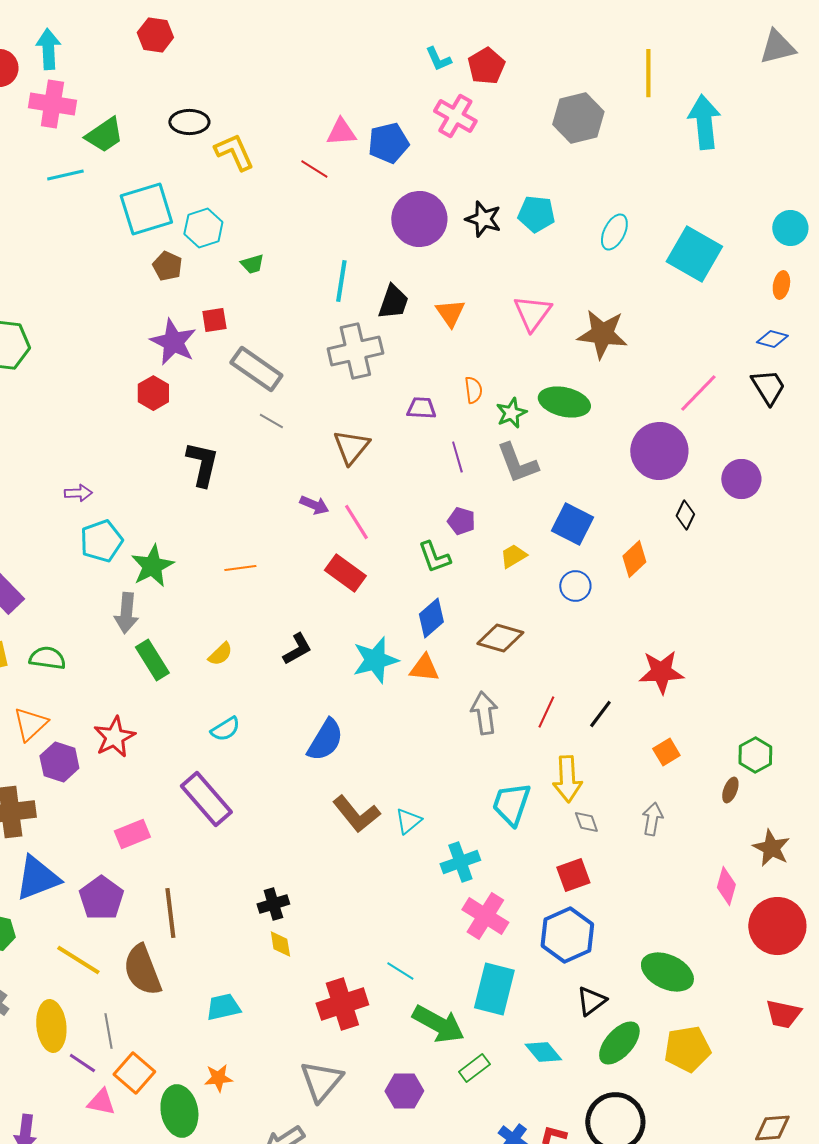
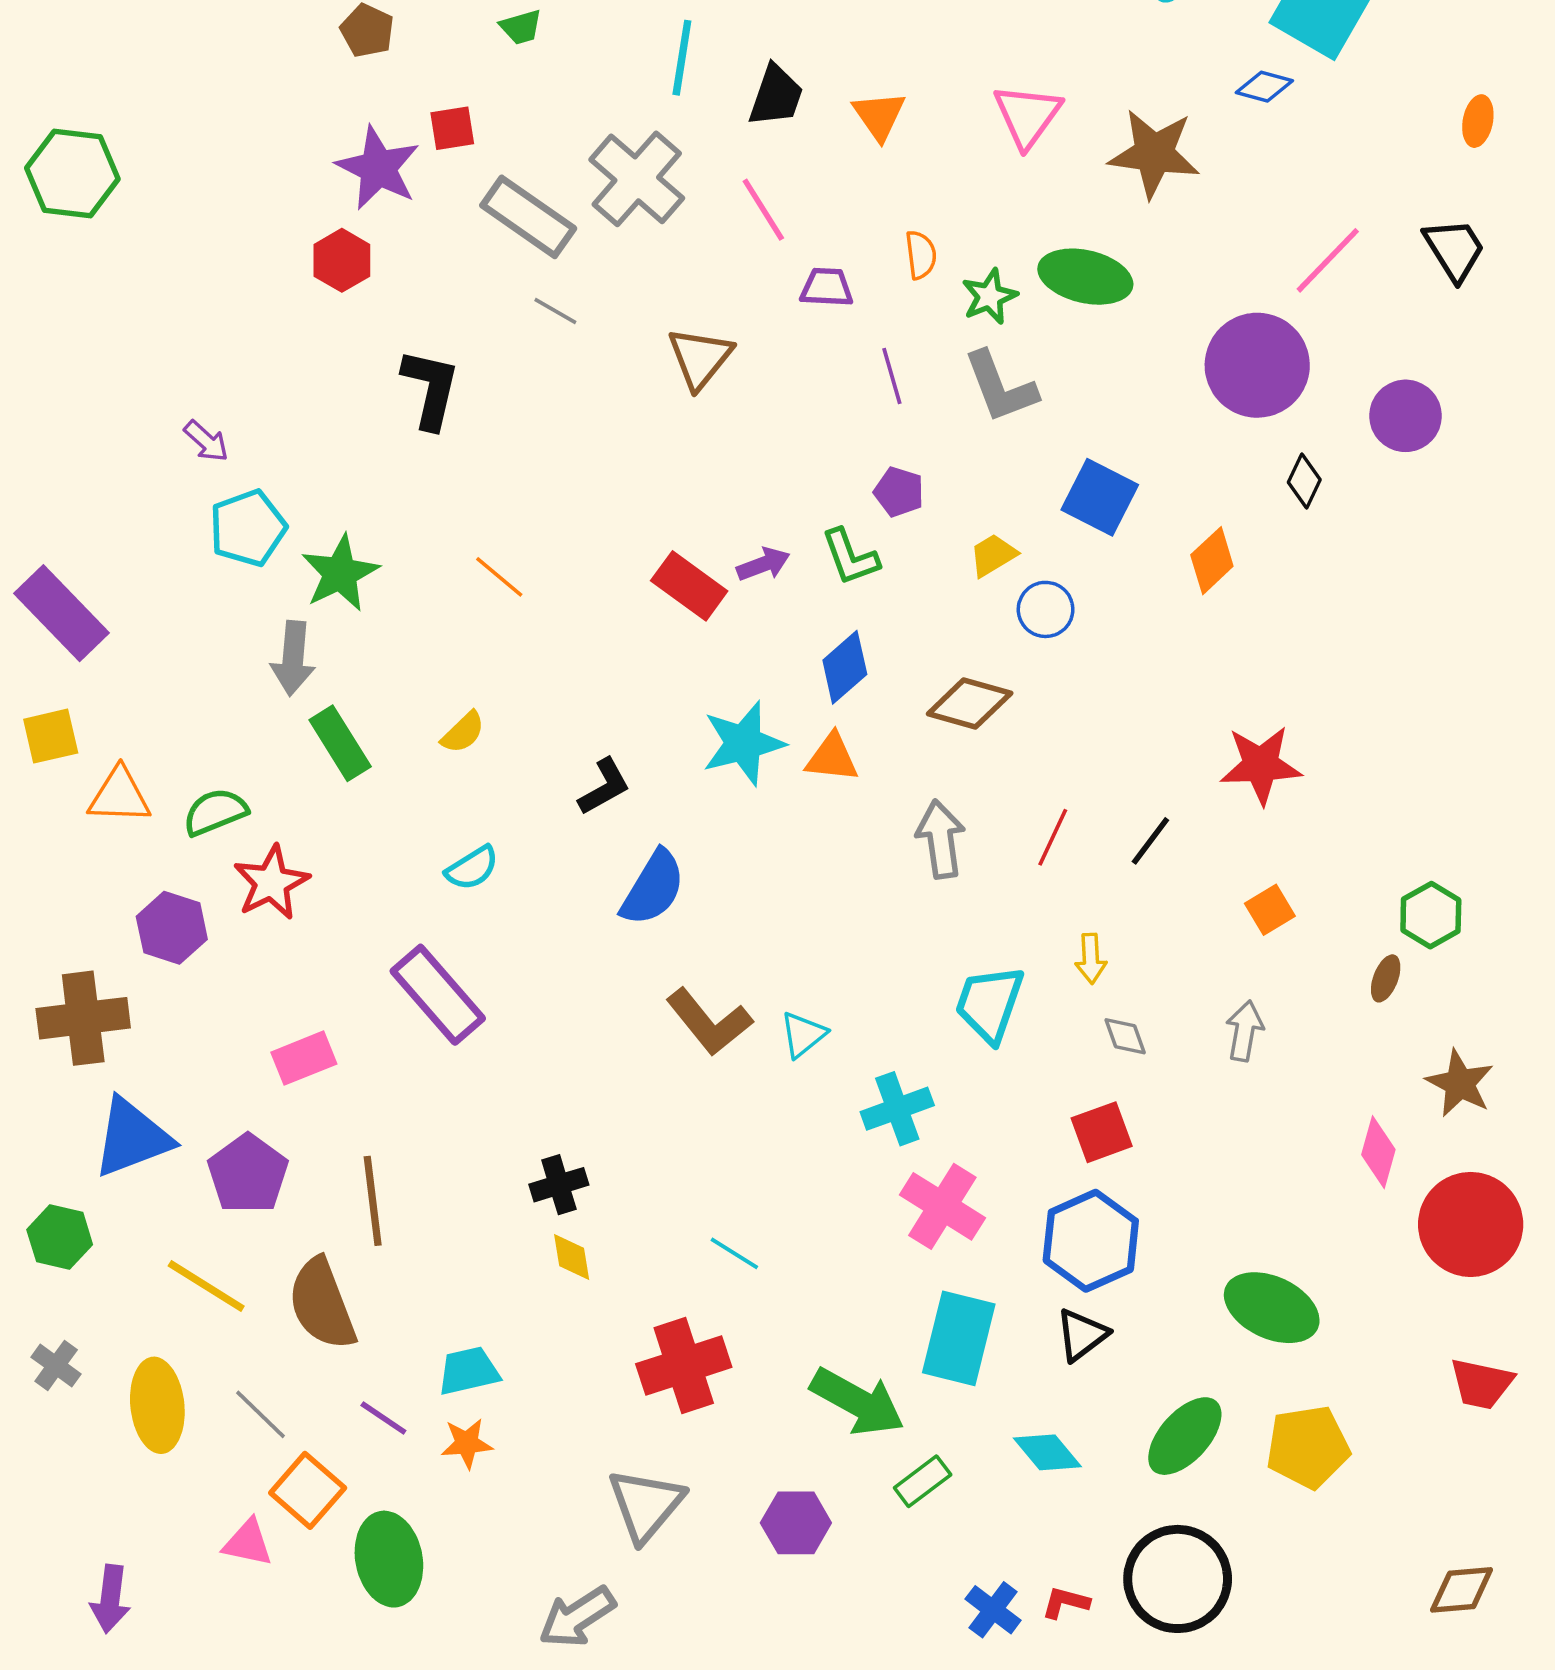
orange ellipse: (781, 285) -> (1478, 121), moved
blue diamond: (772, 339) -> (1264, 87), moved
gray cross: (355, 351) -> (637, 179), moved, turned -36
purple arrow: (78, 493) -> (206, 441), turned 44
purple arrow: (314, 505) -> (763, 564), moved, turned -44
pink line: (356, 522) -> (763, 210), moved
orange line: (240, 568) -> (499, 577), turned 48
blue circle: (575, 586) -> (1046, 609), moved
black L-shape: (297, 649) -> (604, 787), moved
green semicircle: (47, 658) -> (215, 812), moved, turned -30
orange triangle: (30, 724) -> (119, 796), moved, turned 45
yellow arrow: (567, 779) -> (1091, 959), size x0.6
cyan line: (400, 971) -> (734, 1253), moved
black triangle: (591, 1001) -> (1082, 1335), moved
gray line: (108, 1031) -> (260, 1414), turned -36
purple line: (82, 1063) -> (383, 1418), moved
orange star: (218, 1078) -> (467, 1443), moved

